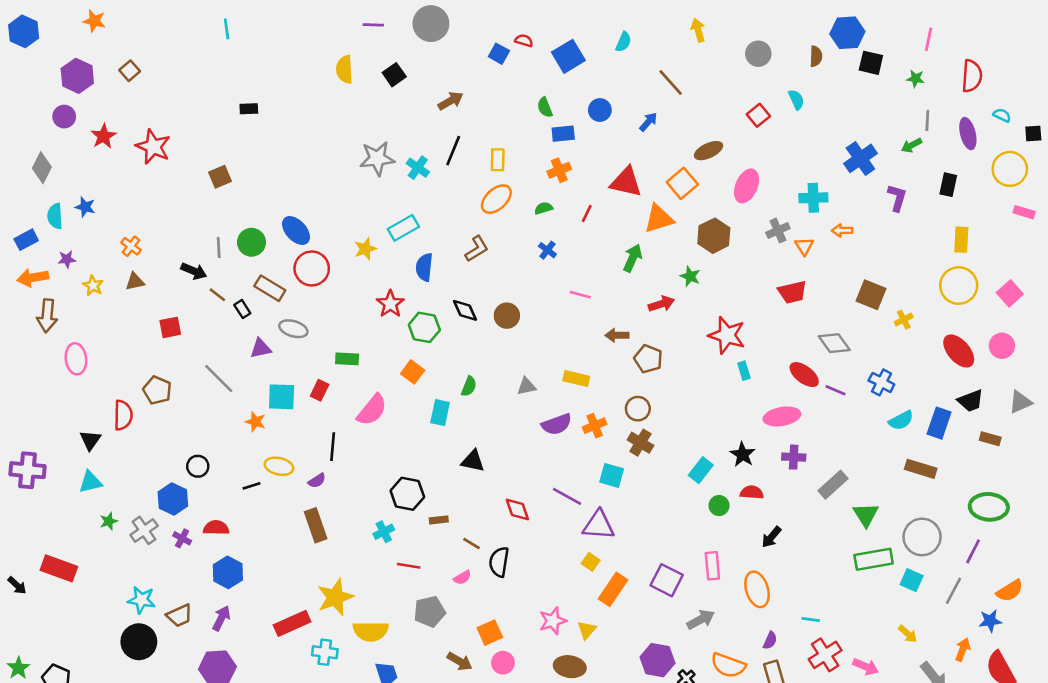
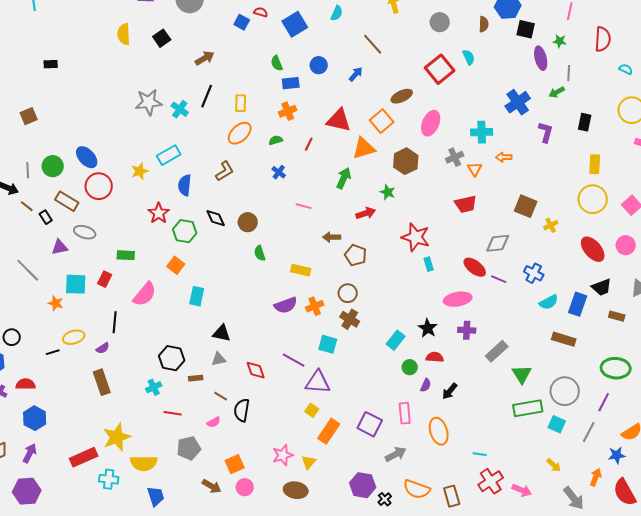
red square: (758, 115) -> (440, 69), size x1.6
purple ellipse: (968, 134) -> (541, 58), moved
gray diamond: (834, 343) -> (498, 243), turned -60
green semicircle: (469, 386) -> (260, 253), moved, turned 140
gray triangle: (527, 386) -> (219, 359), moved
yellow ellipse: (279, 466) -> (74, 337), turned -30
purple semicircle: (770, 640) -> (426, 385), moved

